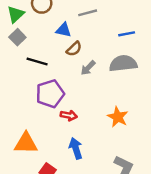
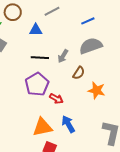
brown semicircle: (74, 49) -> (79, 73), moved
black line: (37, 61) -> (40, 58), moved
red arrow: (69, 115) -> (56, 99), turned 32
orange triangle: (26, 143) -> (42, 127), moved

